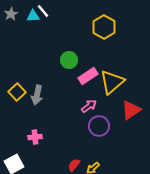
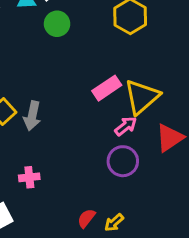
green circle: (69, 60) -> (57, 24), moved
pink arrow: (89, 106) -> (126, 126), moved

